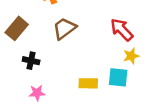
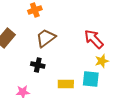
black cross: (31, 61) -> (38, 65), moved

